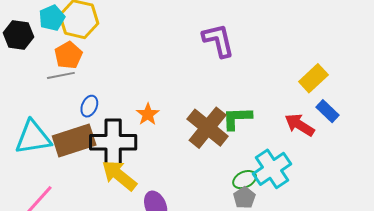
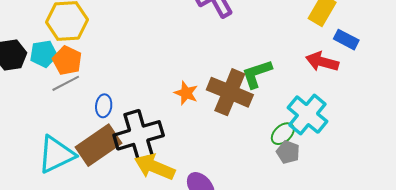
cyan pentagon: (52, 18) -> (44, 54), moved, turned 30
orange star: (148, 114) -> (186, 93), moved

